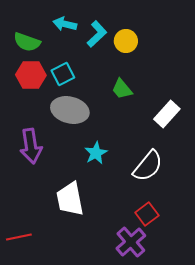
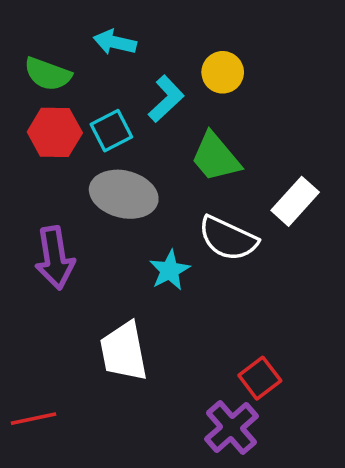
cyan L-shape: (97, 34) -> (166, 99), moved
green trapezoid: (122, 89) -> (216, 157), size x1.4
white semicircle: (148, 166) -> (228, 238), moved, turned 76

